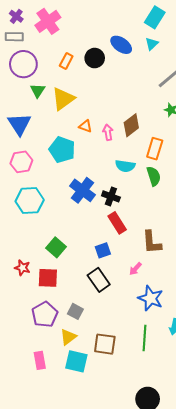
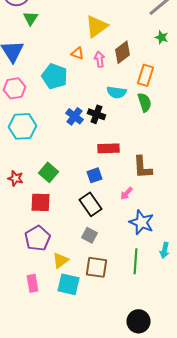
yellow triangle: (63, 99) -> (96, 26), moved
blue cross: (82, 190) -> (74, 116), size x0.7
black cross: (111, 196) -> (96, 114), moved
red rectangle: (117, 223) -> (108, 148), turned -60
red star: (22, 268) -> (16, 178), moved
gray square: (75, 311) -> (90, 235), moved

